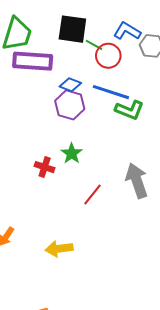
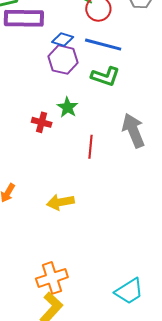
green L-shape: (129, 110) -> (105, 76), moved
red line: (93, 194) -> (90, 147), turned -30

